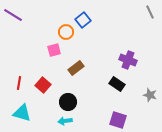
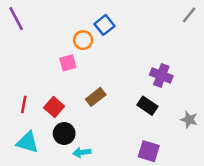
gray line: (150, 12) -> (189, 15), turned 64
purple line: (13, 15) -> (16, 19), turned 30
brown rectangle: (76, 68) -> (96, 97), moved
black circle: (68, 102) -> (64, 133), moved

